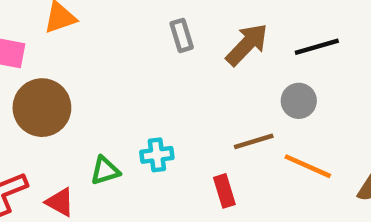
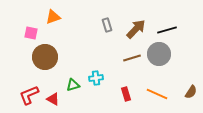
gray circle: (299, 101) -> (159, 54), size x1.5
brown line: (254, 141) -> (132, 58), moved
orange line: (308, 166) -> (157, 94), moved

